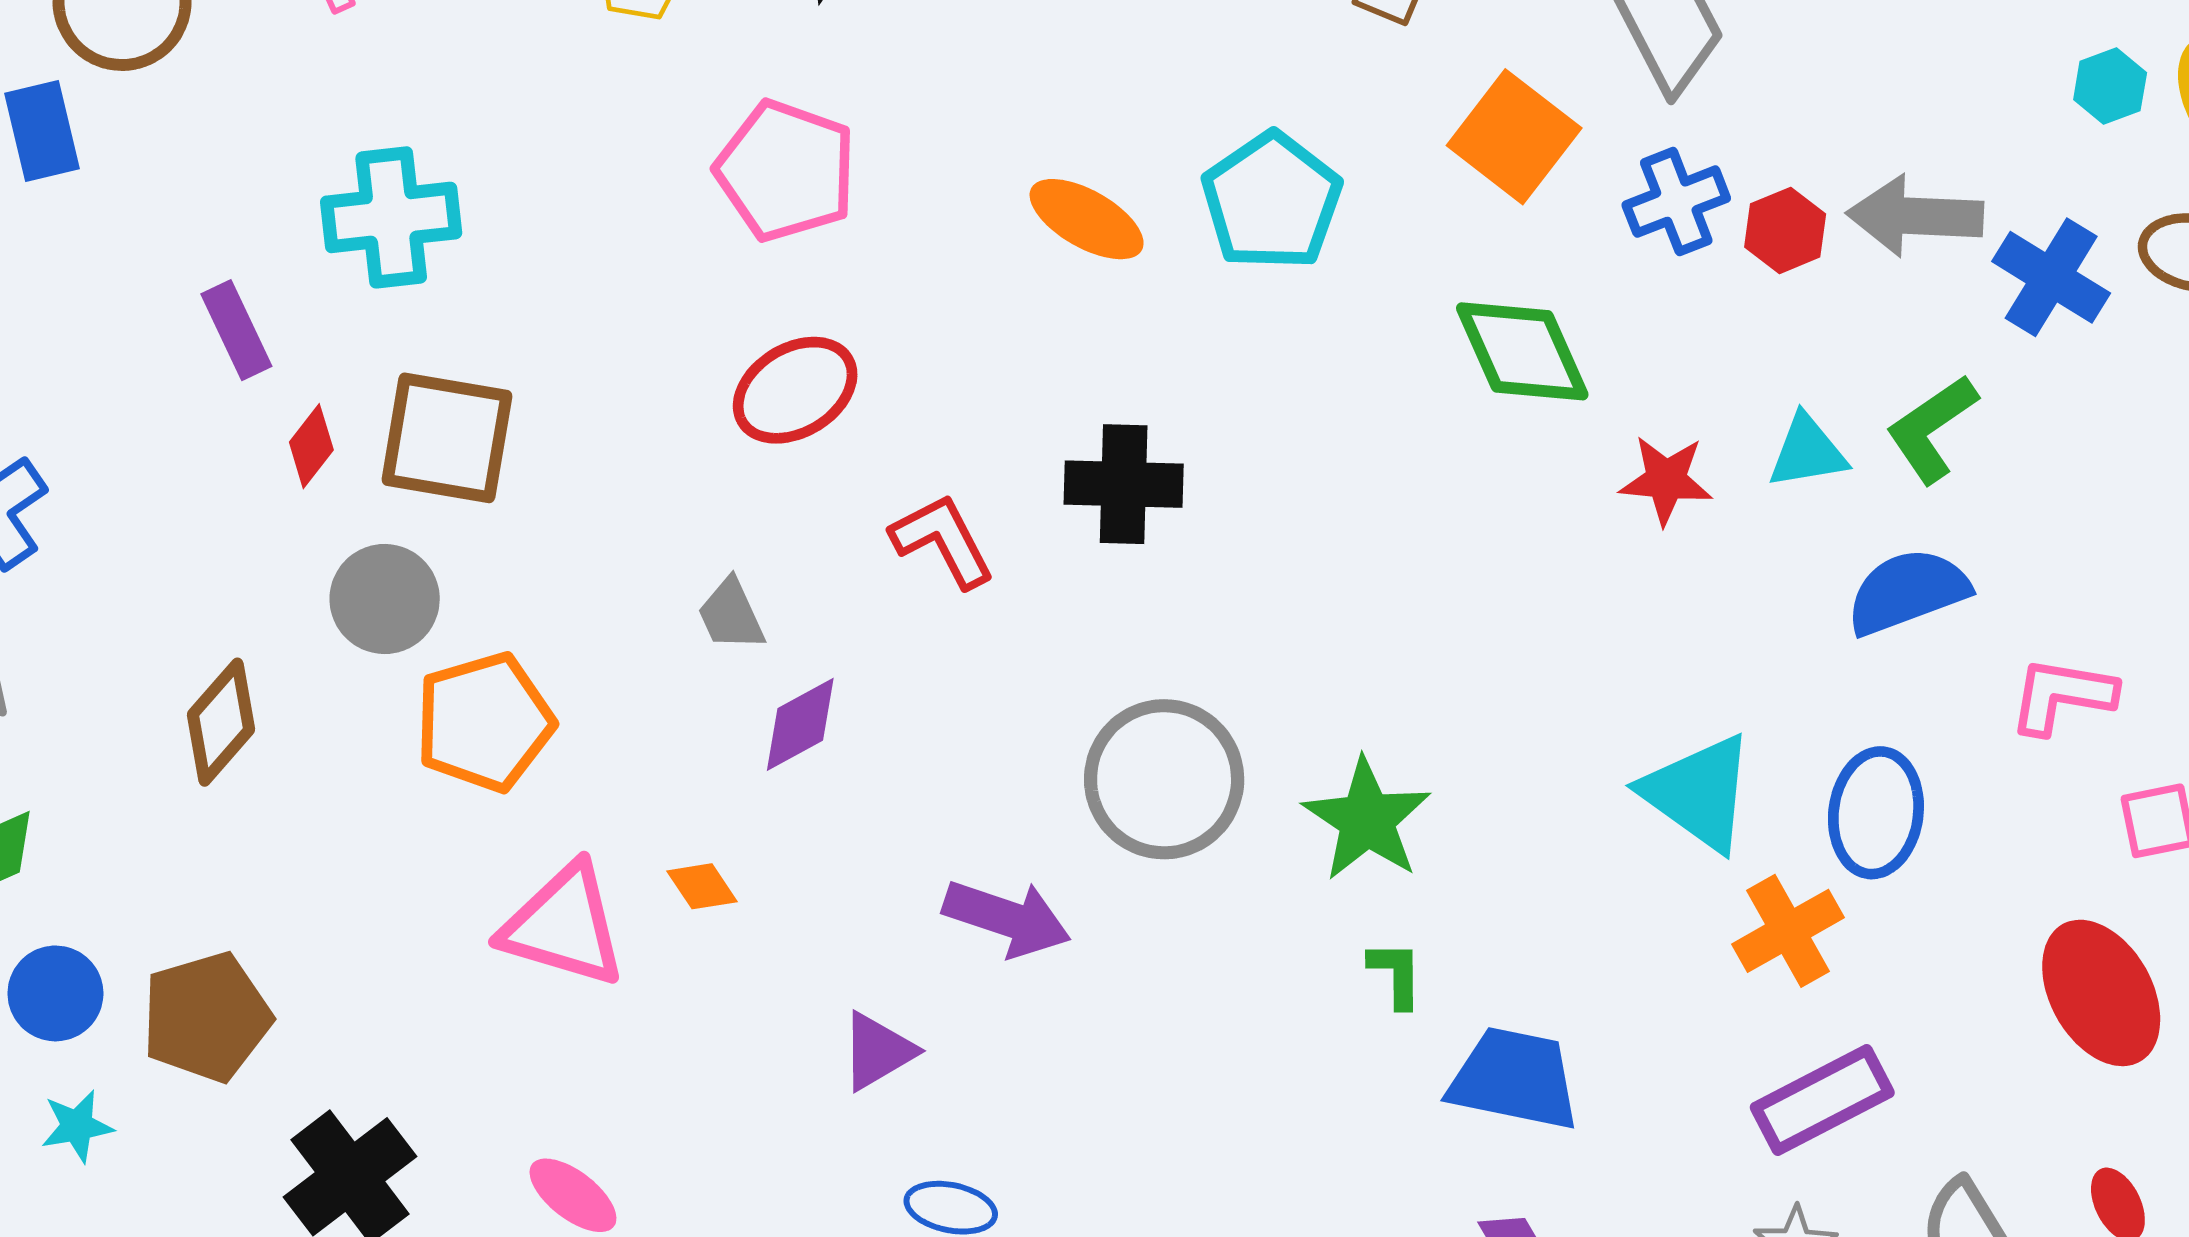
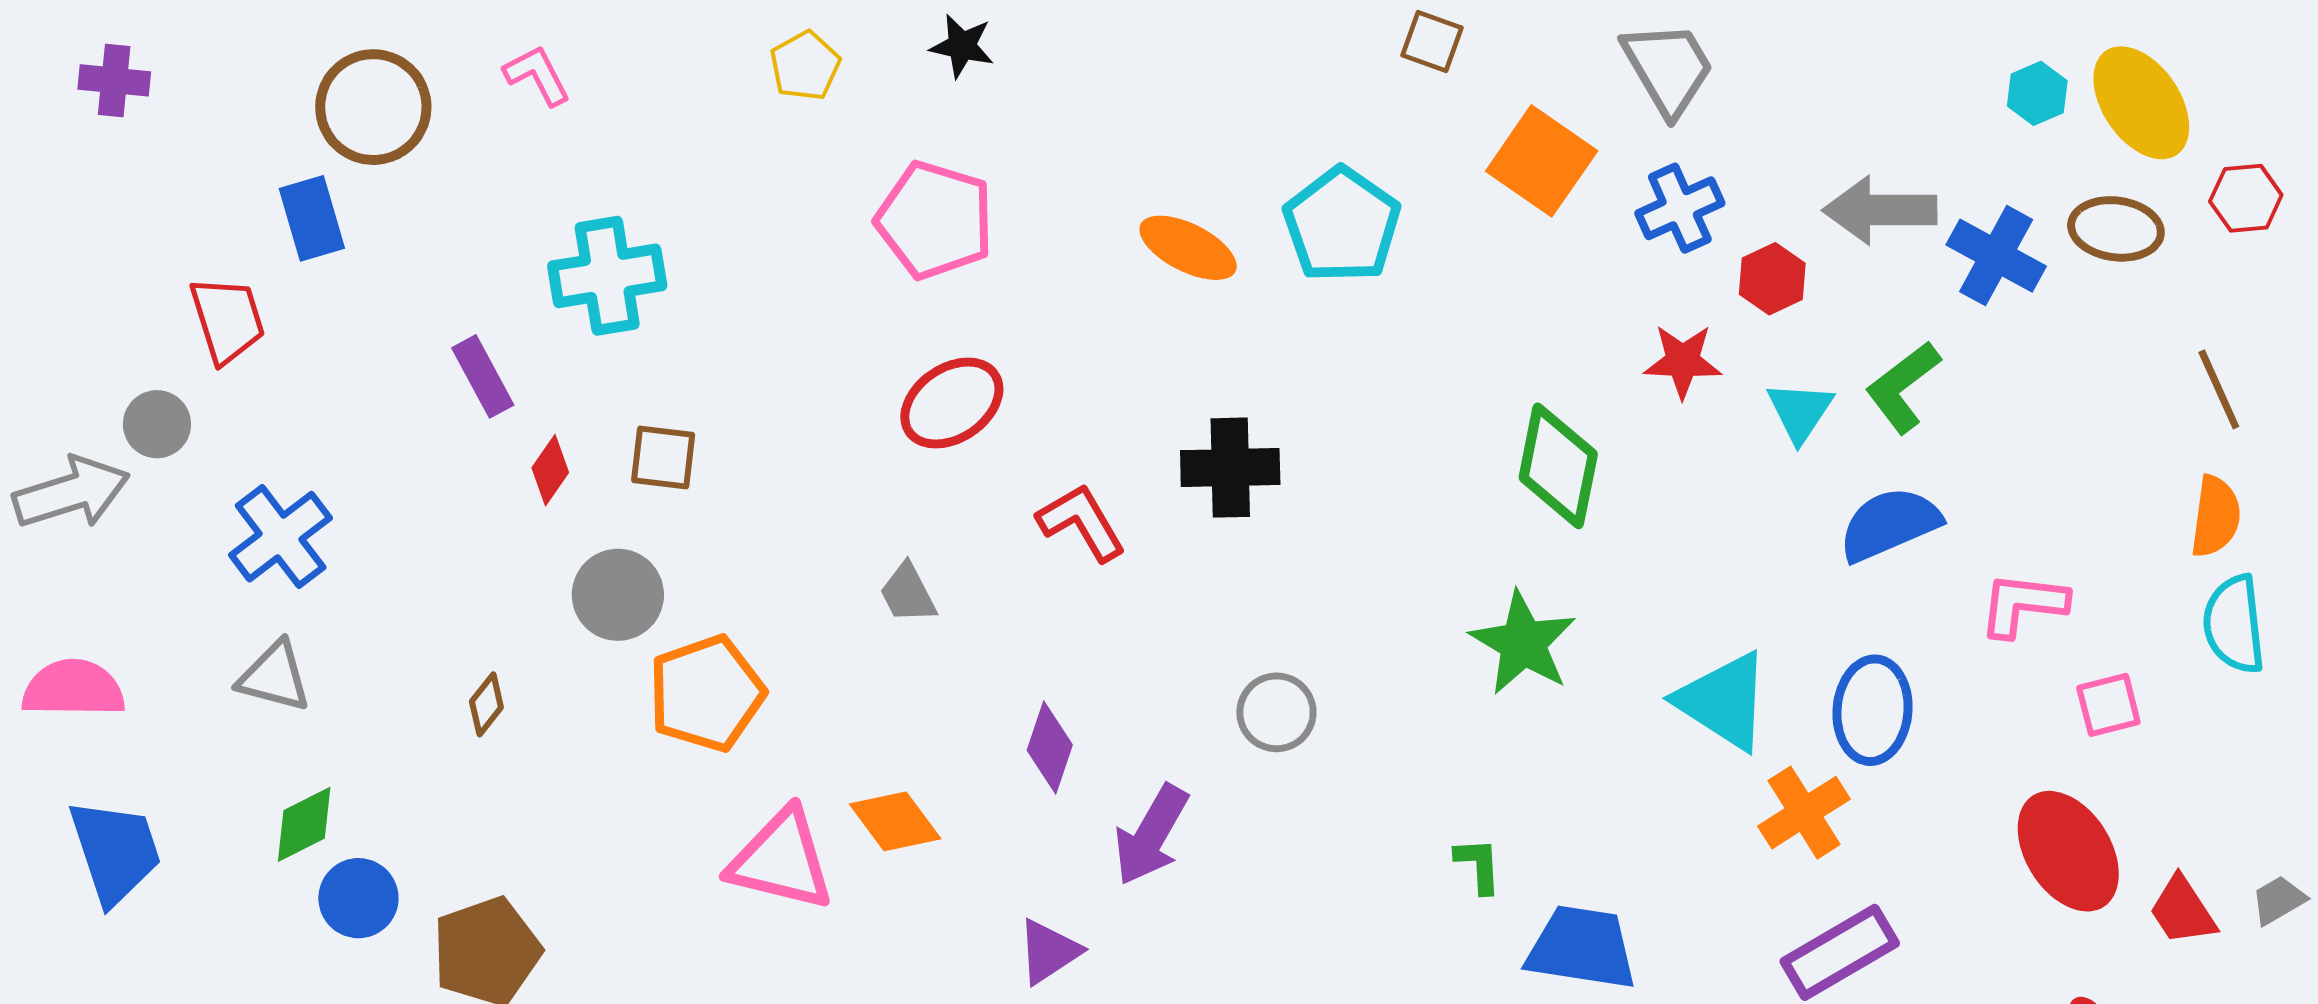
red hexagon: (1785, 230) -> (1772, 279), moved
green diamond: (1522, 351) -> (1558, 466), moved, turned 38
brown square: (447, 438) -> (663, 458), size x0.6
cyan triangle: (1807, 452) -> (1800, 412), turned -44
red star: (1666, 480) -> (1683, 361), moved
brown diamond: (221, 722) -> (486, 704), size x0.6
purple diamond: (800, 724) -> (1050, 748), moved, turned -40
gray circle: (1164, 779) -> (1276, 712), size x0.6
green star: (1367, 820) -> (1523, 643), moved
orange diamond: (702, 886) -> (895, 821), size x1.5
purple arrow: (1007, 918) -> (1151, 835), turned 104
blue circle: (55, 993) -> (358, 898), moved

